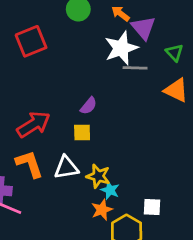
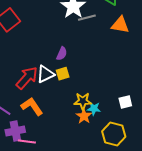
white triangle: (66, 168) -> (46, 74), moved
white square: (152, 207) -> (125, 102), moved
orange star: (102, 210) -> (84, 116), moved

